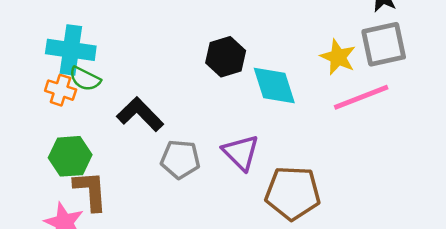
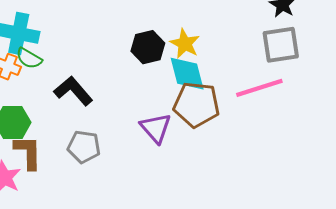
yellow star: (338, 57) -> (185, 44), moved
gray pentagon: (180, 159) -> (84, 147), moved
brown pentagon: (293, 193) -> (196, 105), moved

